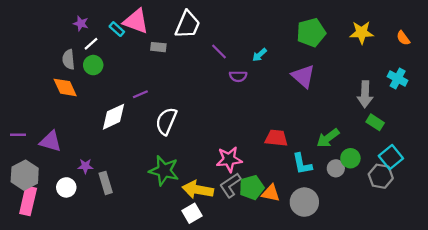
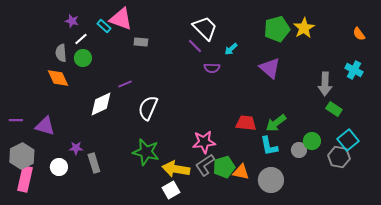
white trapezoid: (188, 25) -> (205, 28), moved, turned -68
yellow star: (362, 32) -> (304, 28), moved, turned -30
green arrow: (328, 138) -> (276, 123), moved

